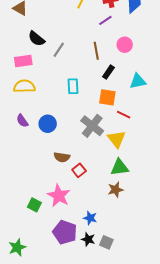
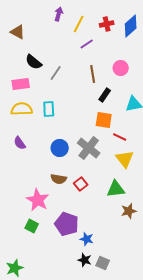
purple line: (105, 20) -> (87, 44), moved
cyan rectangle: (73, 86) -> (49, 109), moved
blue circle: (48, 124) -> (60, 148), moved
yellow triangle: (117, 139) -> (125, 159), moved
red square: (79, 170) -> (81, 184), moved
brown star: (116, 190) -> (129, 211), moved
pink star: (59, 196) -> (38, 200), moved
purple pentagon: (65, 232) -> (67, 224), moved

